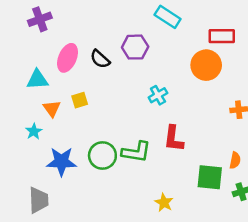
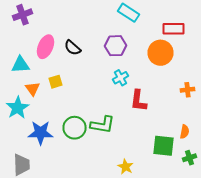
purple hexagon: (135, 47) -> (116, 46), moved
cyan star: (34, 131) -> (18, 108), size x1.6
red L-shape: (174, 139) -> (138, 101), moved

